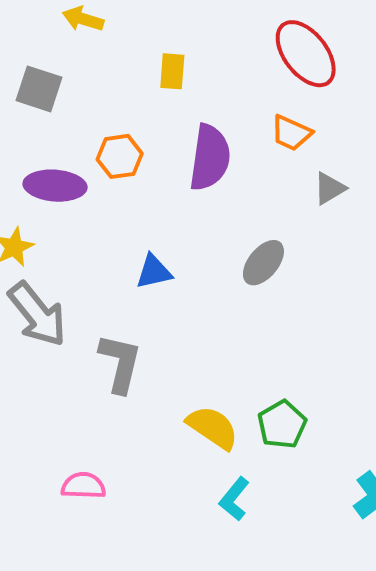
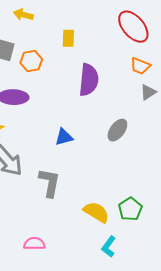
orange trapezoid: (291, 133) -> (140, 66), moved
orange hexagon: (120, 156) -> (31, 61), moved

